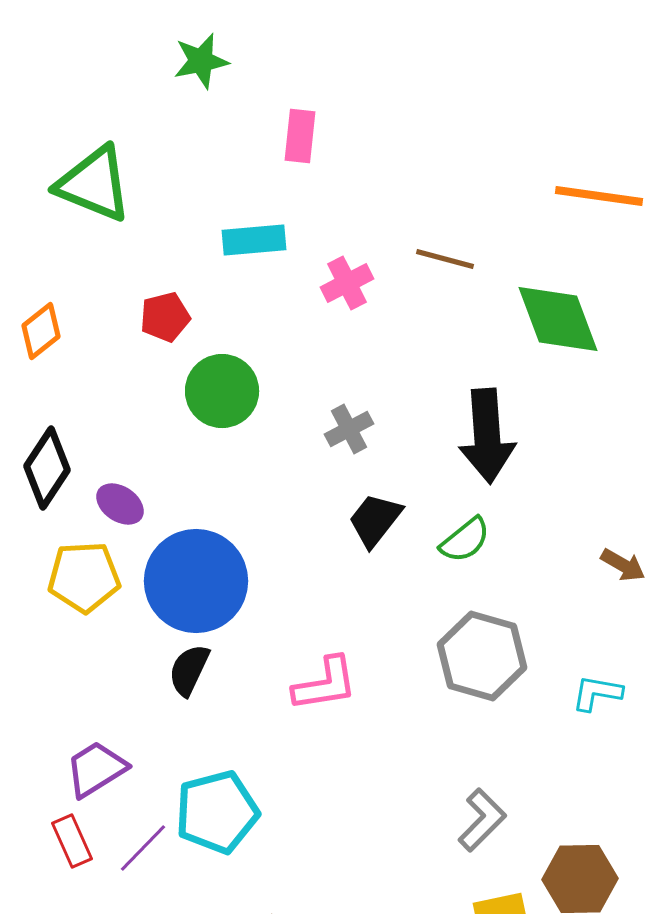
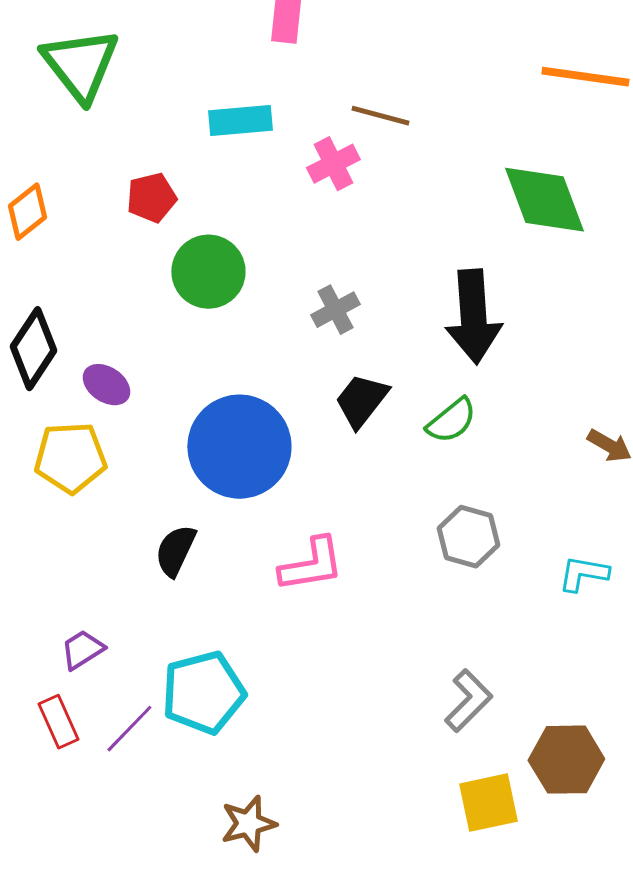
green triangle: (94, 184) -> (80, 65), turned 30
brown line: (445, 259) -> (380, 116), moved
blue circle: (196, 581) -> (239, 447), moved
gray hexagon: (482, 656) -> (468, 537), size x0.7
purple trapezoid: (96, 769) -> (82, 650), size x0.7

